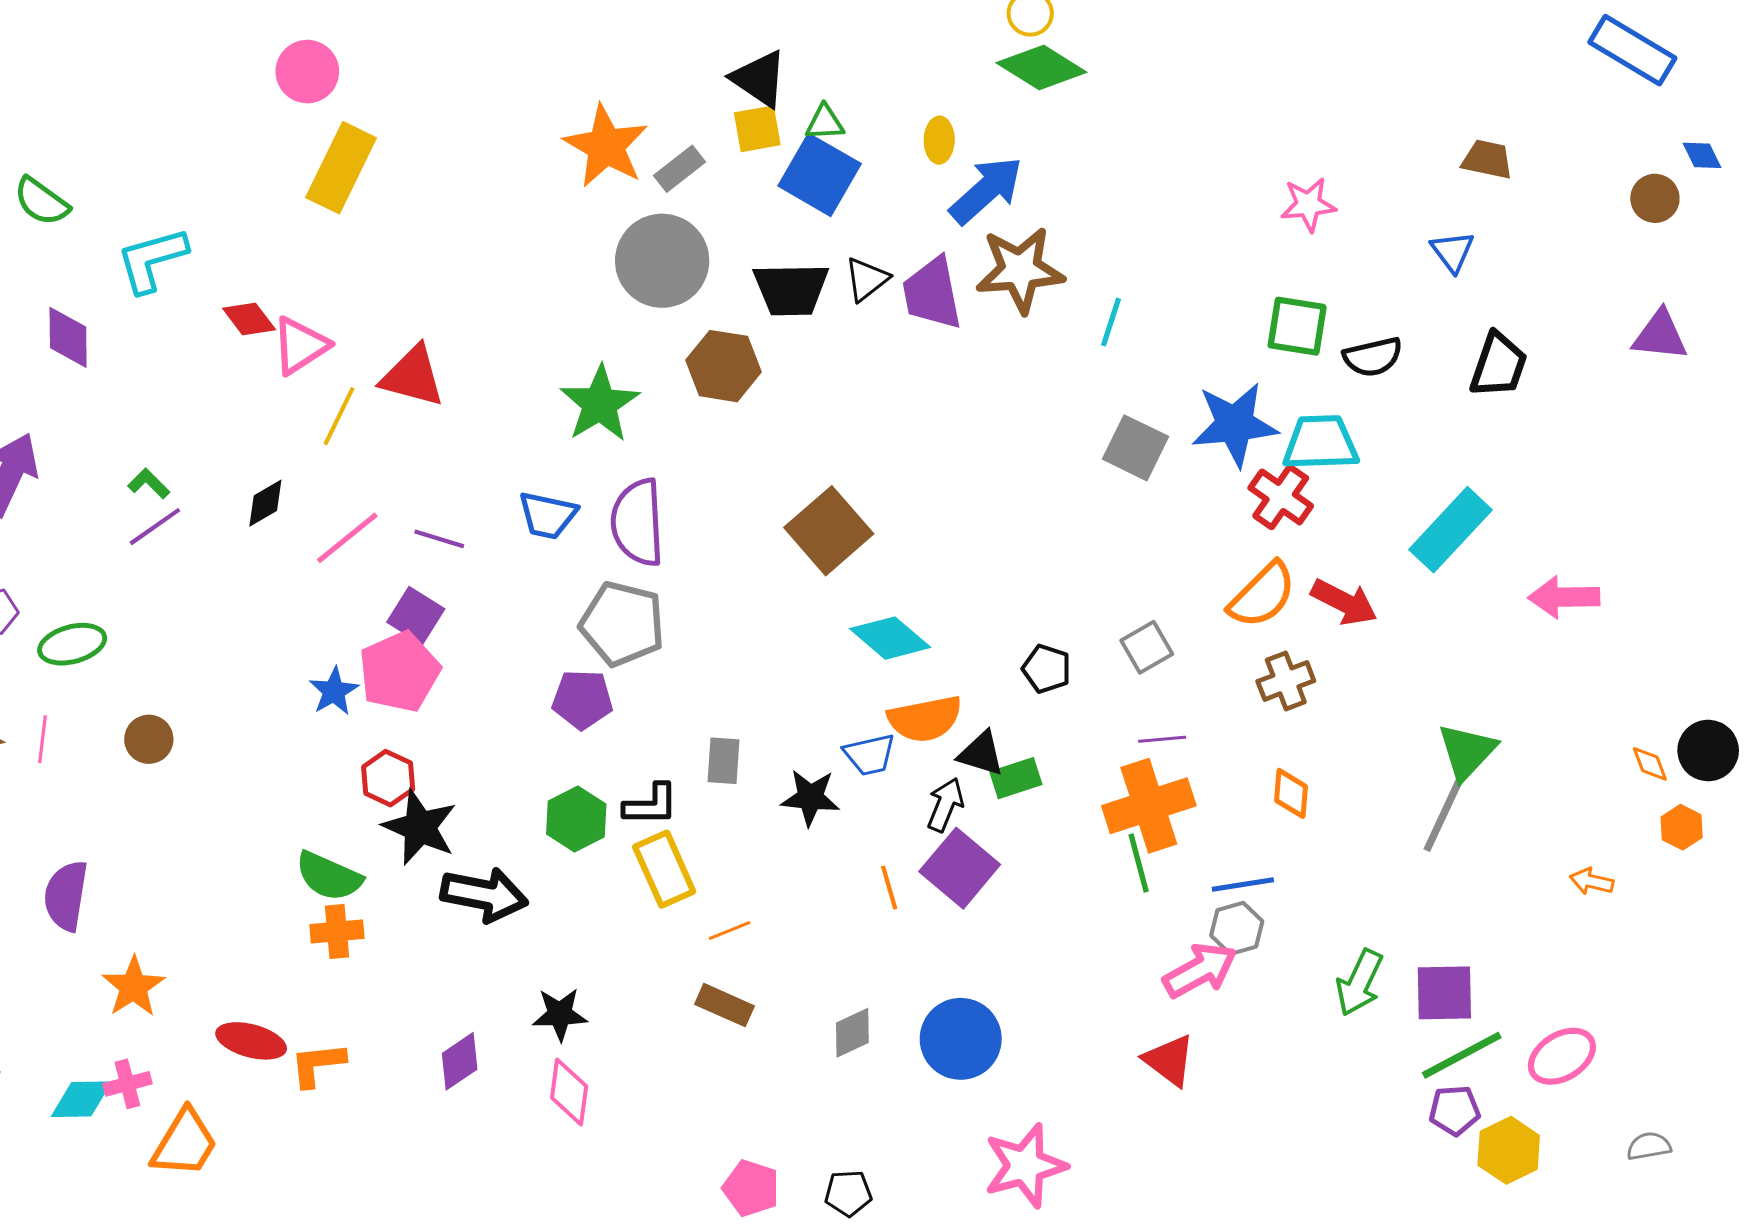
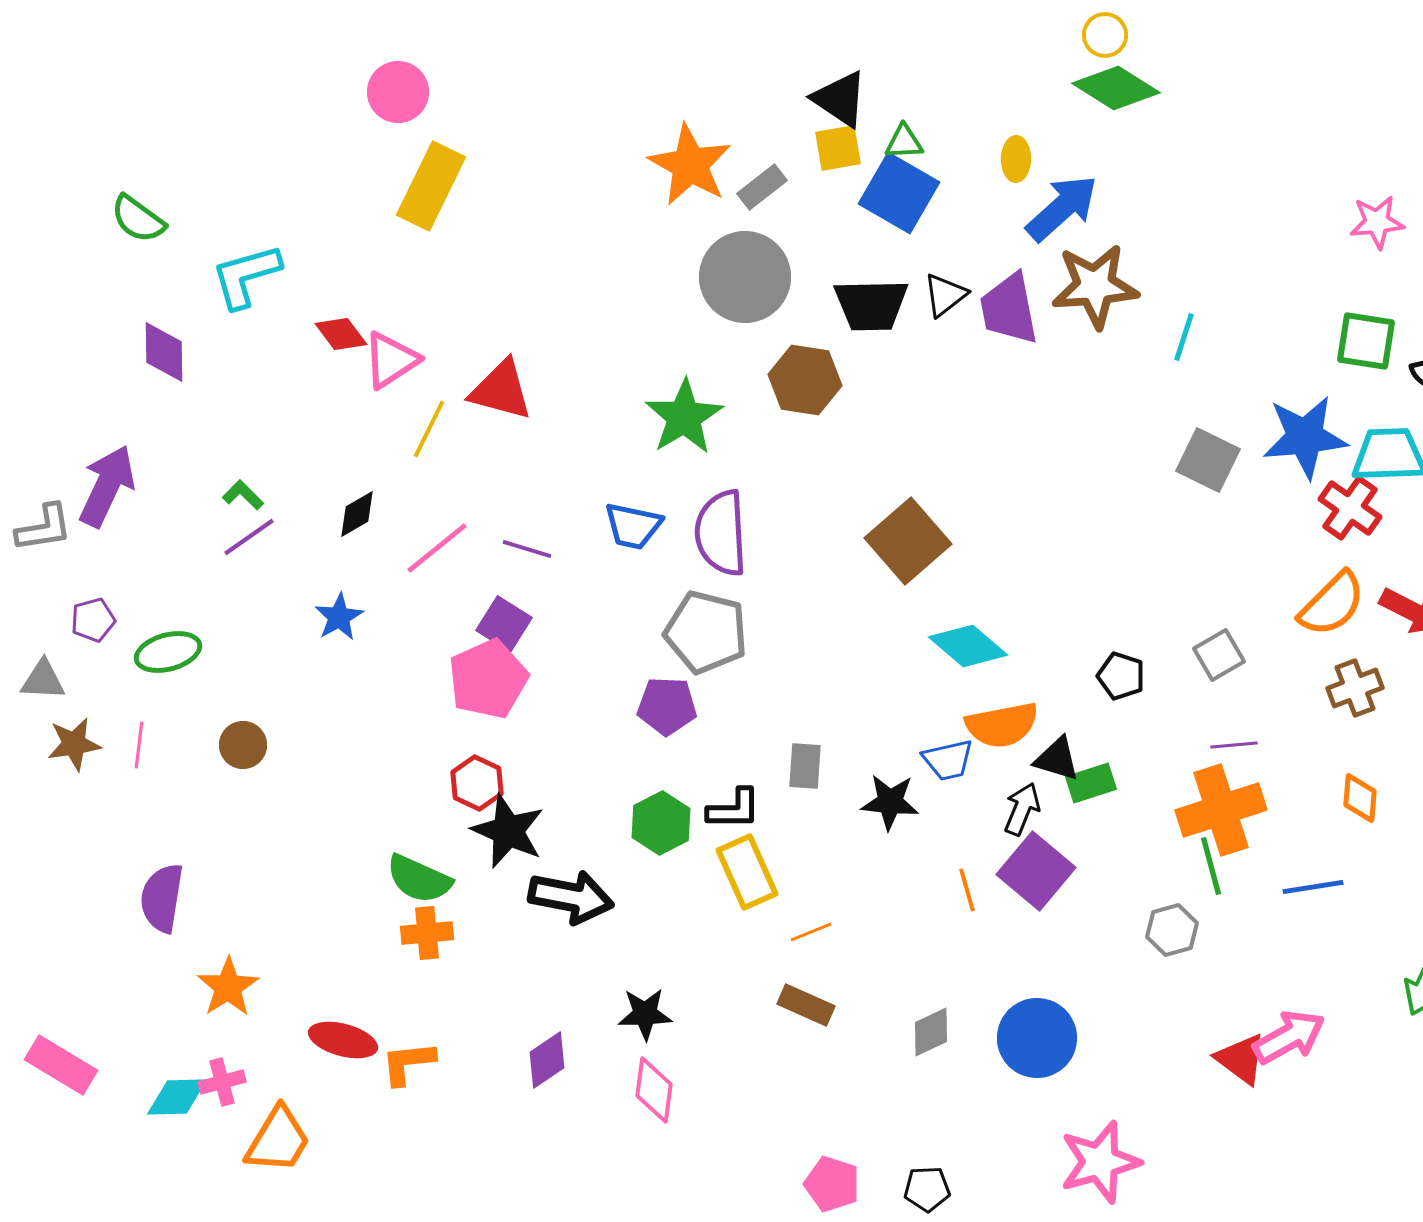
blue star: (334, 691) -> (339, 617), moved
gray hexagon: (1237, 928) -> (1172, 930), moved
pink arrow: (1200, 970) -> (1289, 1037), moved

